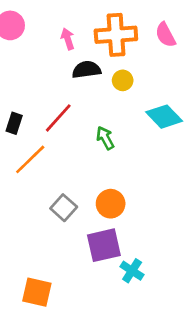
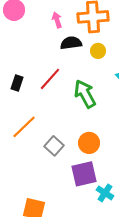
green arrow: (105, 138) -> (85, 94), size x1.6
orange line: (30, 159) -> (24, 127), moved

